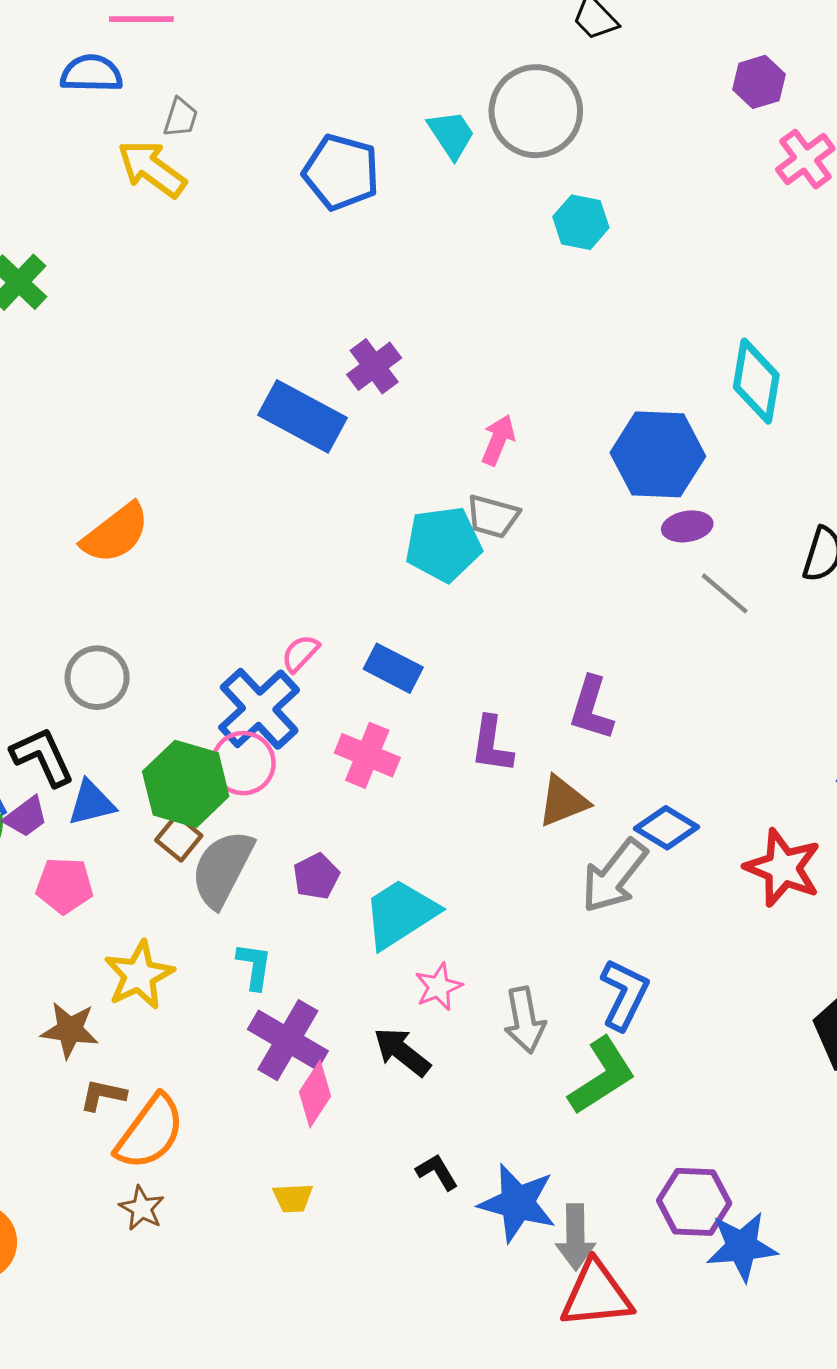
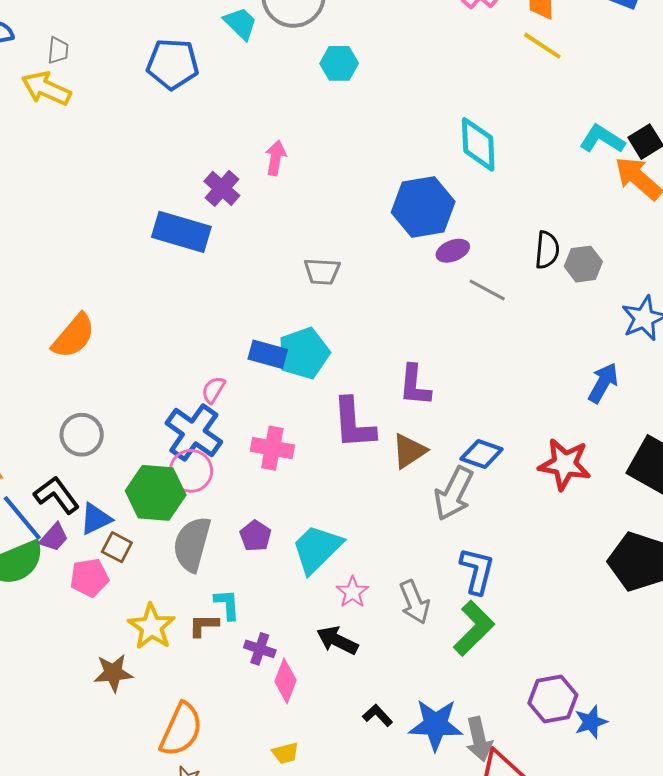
pink arrow: (498, 440) -> (276, 158), moved
cyan pentagon: (443, 544) -> (304, 353), moved
blue rectangle: (393, 668) -> (268, 354), moved
purple L-shape: (492, 745) -> (354, 423), size x1.4
brown square: (179, 838) -> (117, 547), moved
purple cross: (288, 1040) -> (260, 649), size x0.6
brown L-shape: (103, 1095) -> (204, 625), moved
blue star: (742, 1247) -> (591, 722), size x0.7

